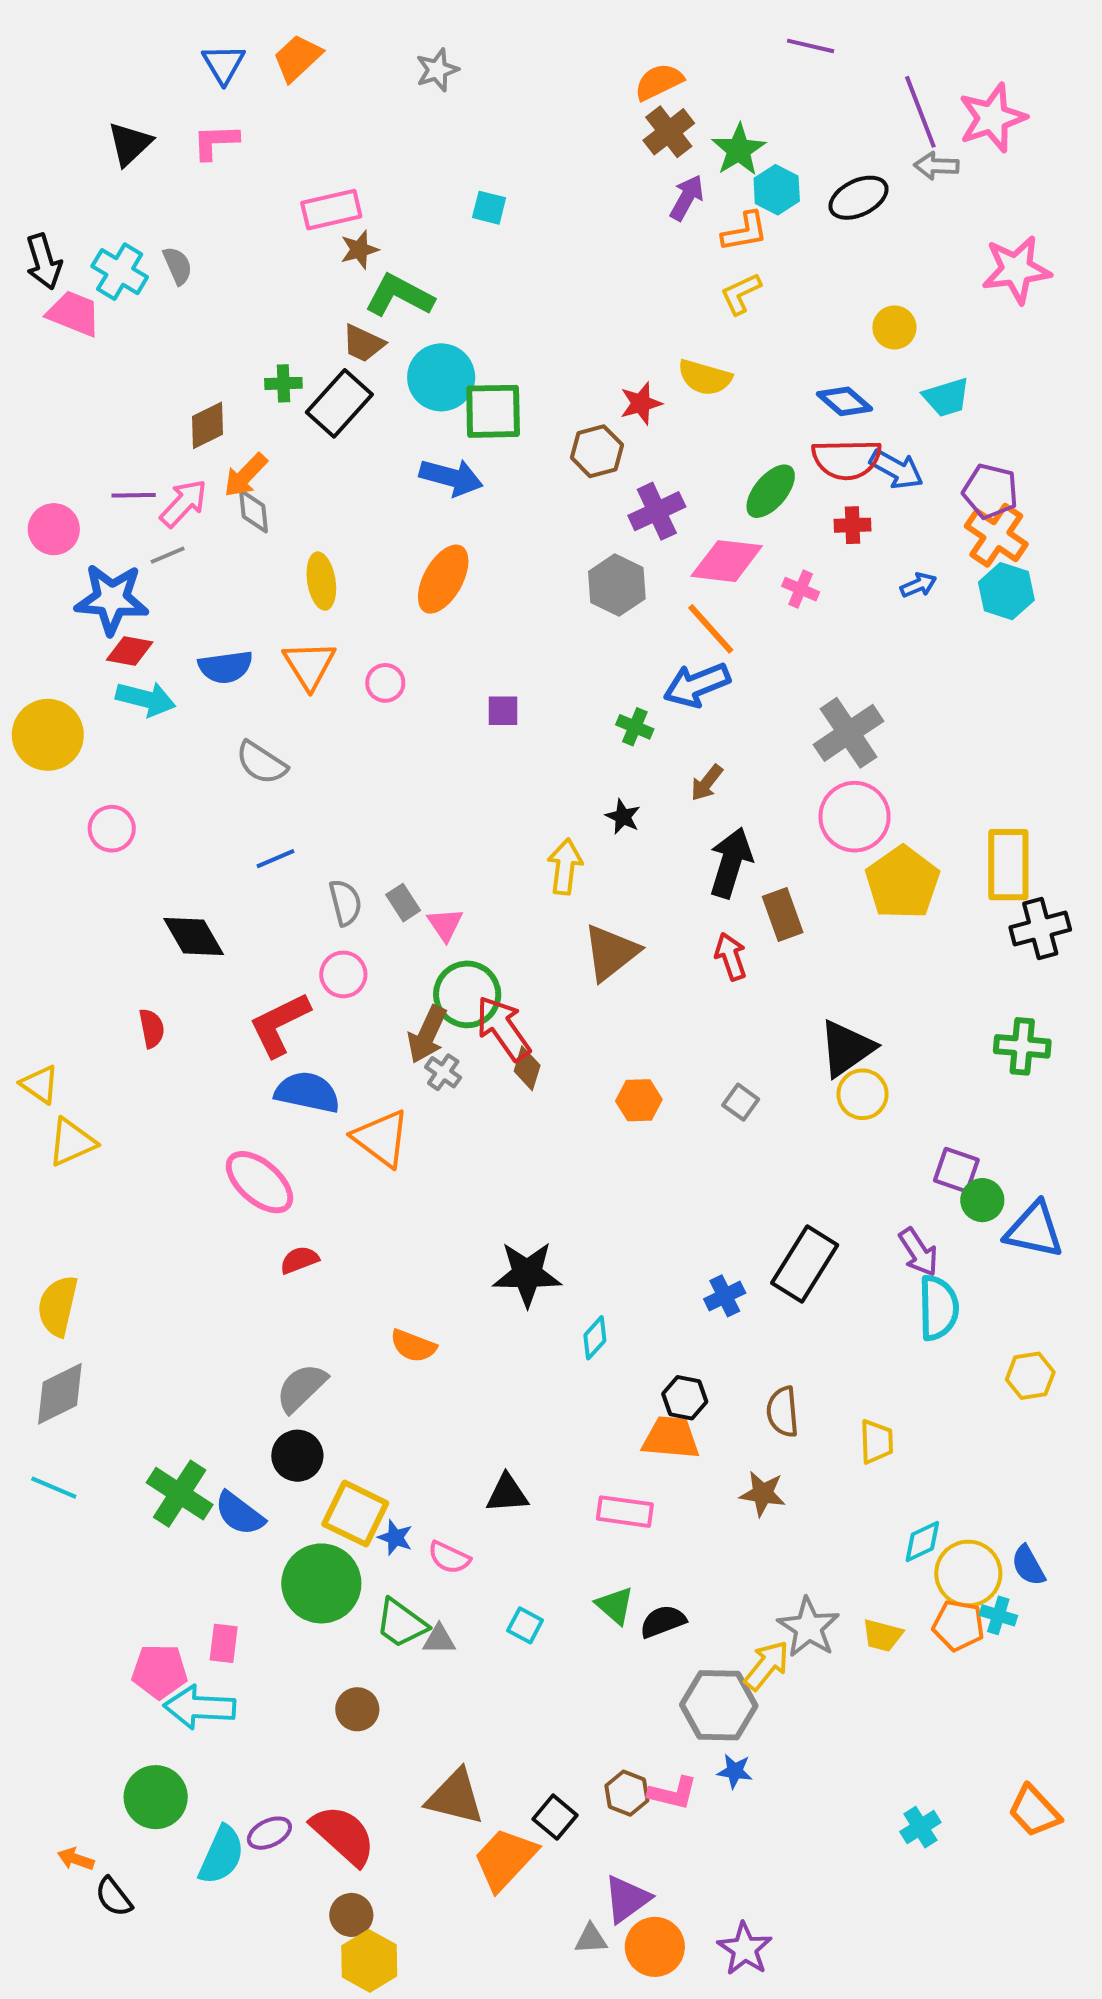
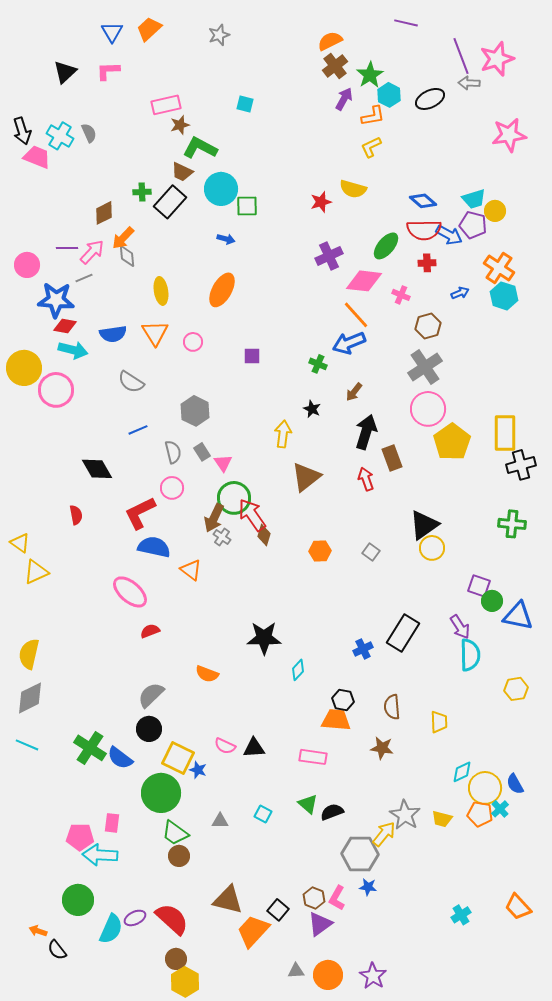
yellow circle: (894, 327) -> (495, 211), moved
green square: (493, 411) -> (247, 206), size x0.7
brown hexagon: (597, 451) -> (428, 326), moved
blue arrow: (451, 477) -> (226, 239), size x0.6
purple pentagon: (990, 491) -> (473, 225), moved
gray hexagon: (617, 585) -> (195, 411), moved
pink circle: (112, 829) -> (56, 390), moved, size x1.5
orange triangle: (381, 1138) -> (191, 570), size x0.7
pink semicircle: (449, 1558) -> (225, 746), moved
cyan cross: (998, 1615) -> (500, 809), turned 30
green trapezoid: (401, 1623) -> (175, 833), moved
pink L-shape: (673, 1793) -> (337, 898), turned 105
purple triangle: (627, 1899) -> (320, 924), moved

